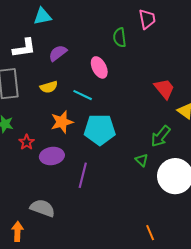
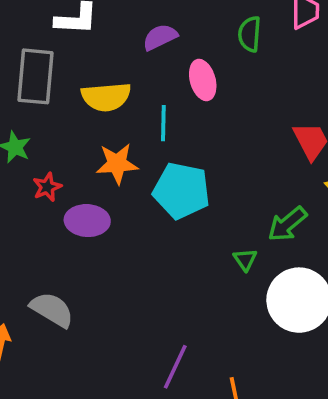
purple semicircle: (58, 53) -> (160, 37), moved
yellow semicircle: (49, 87) -> (106, 97), size x1.5
cyan line: (83, 95) -> (163, 123), turned 54
purple line: (83, 175) -> (175, 367), moved

